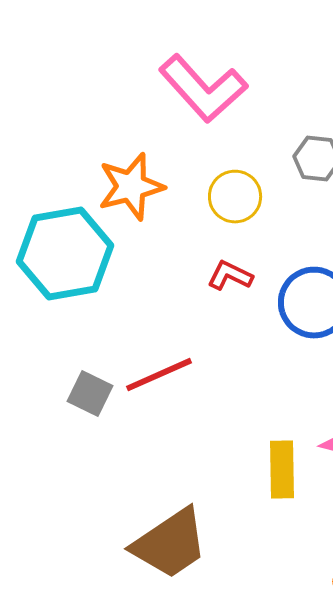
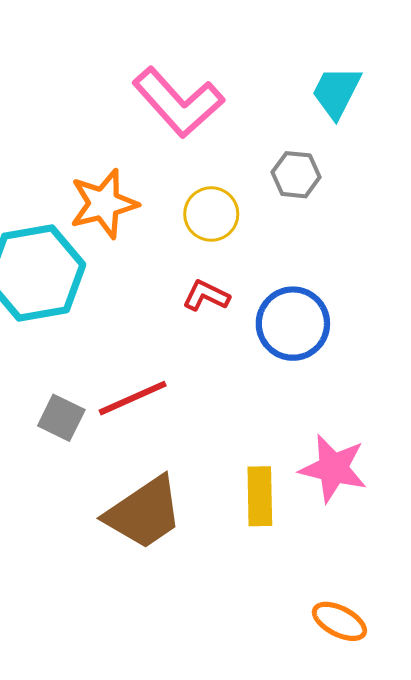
brown trapezoid: (170, 544) -> (144, 513), moved

